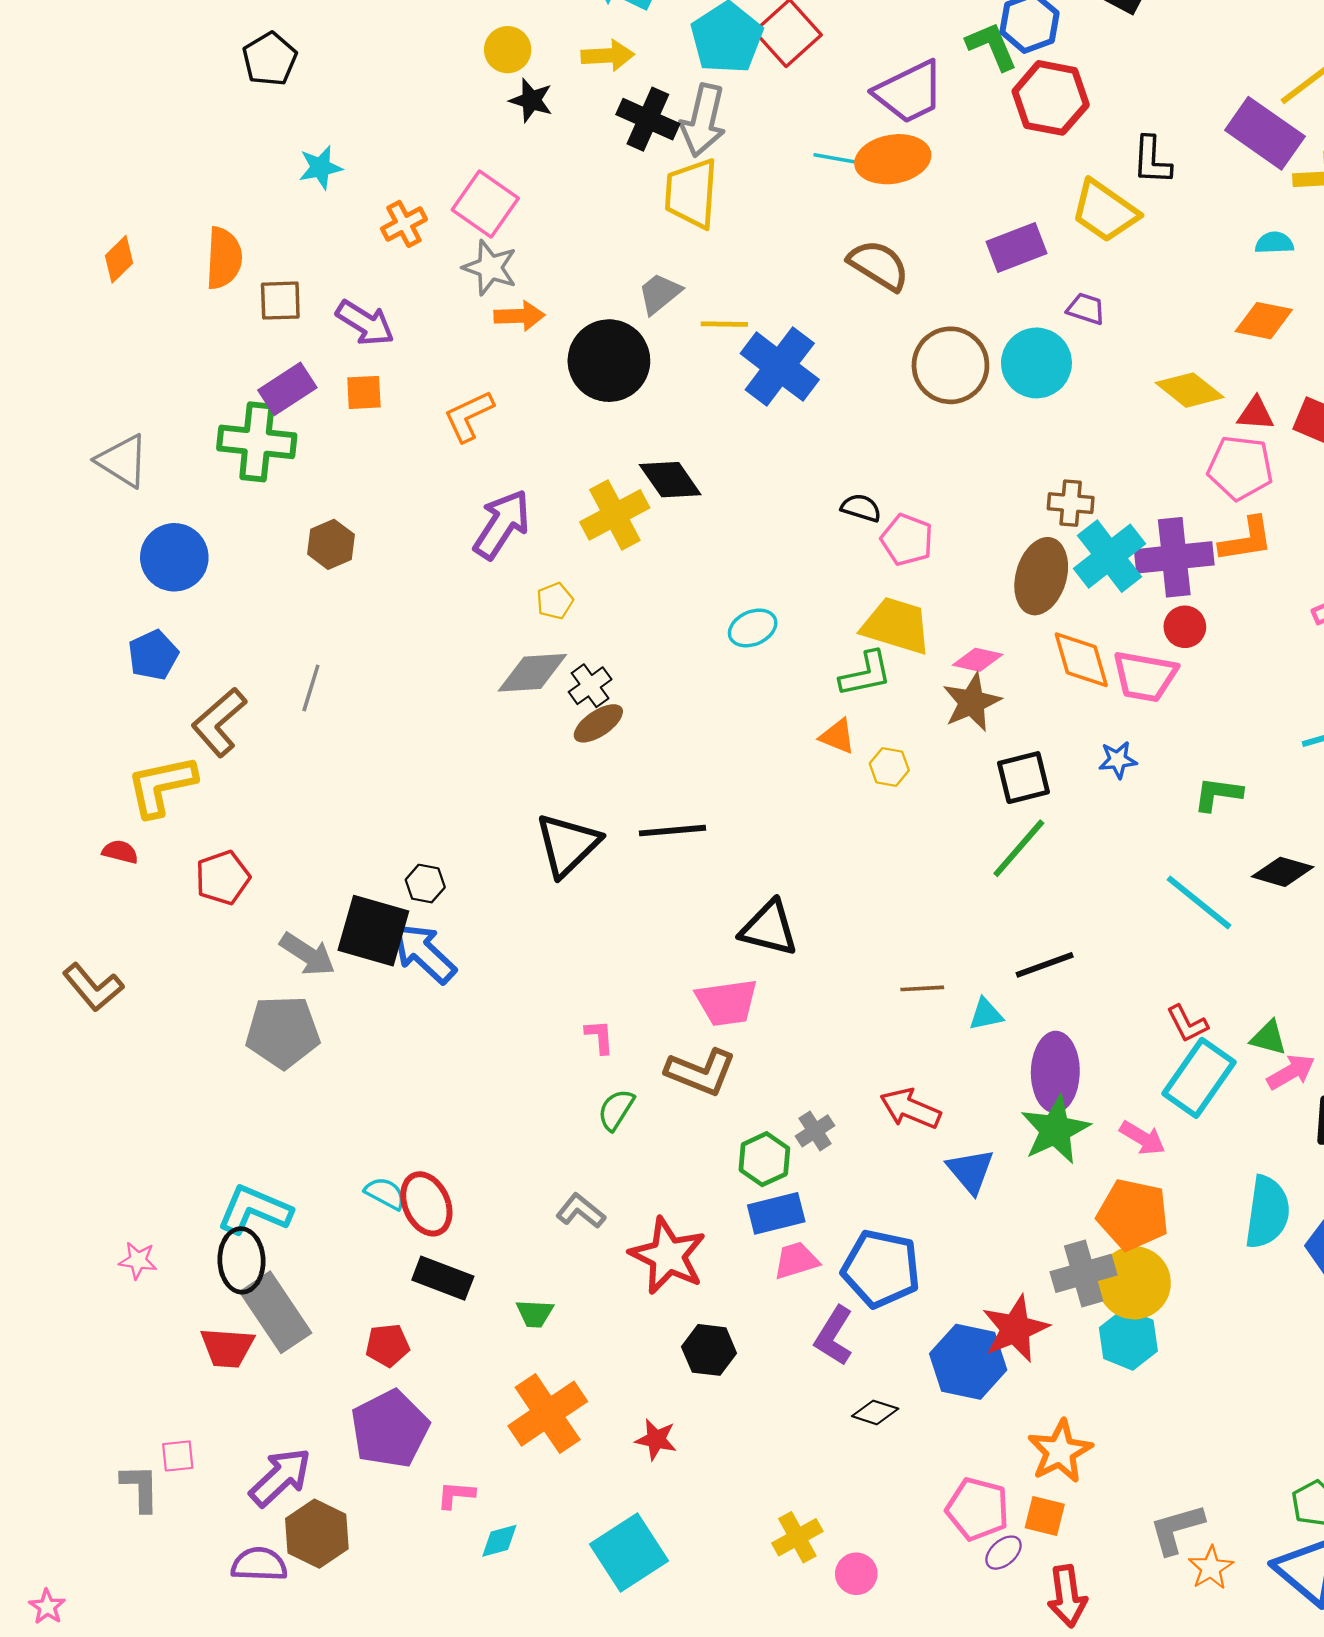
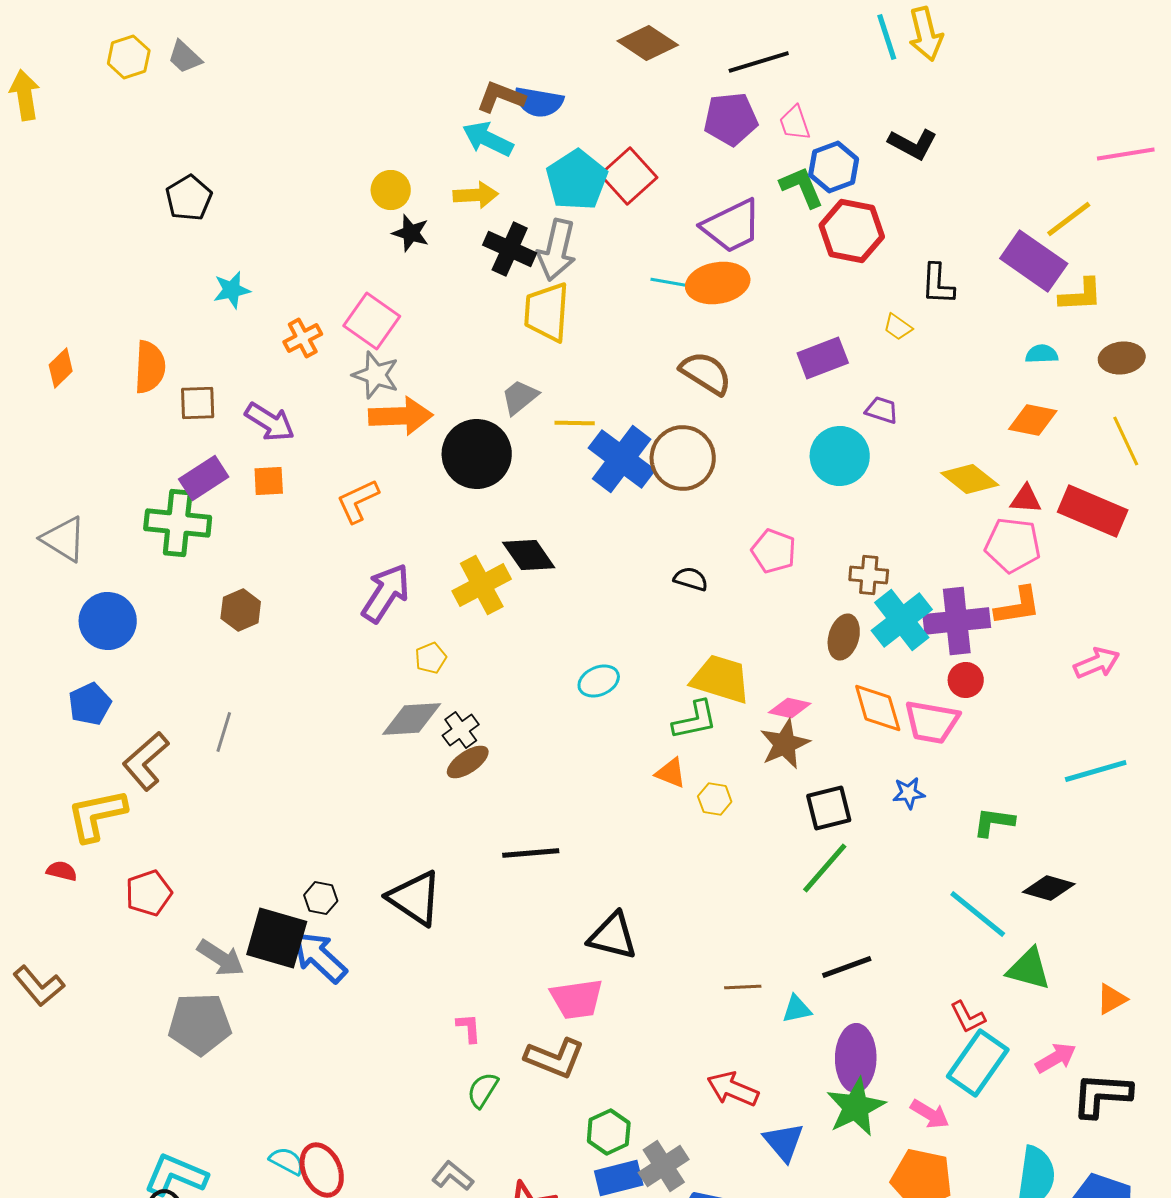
yellow trapezoid: (1105, 211) -> (898, 327), size x0.5
orange arrow: (519, 316) -> (401, 416), size x1.5
brown circle: (950, 365) -> (683, 458), moved
pink pentagon: (907, 540) -> (774, 551), moved
brown ellipse: (1041, 576) -> (844, 637), size x0.7
black triangle: (568, 845) -> (415, 898), moved, turned -42
green triangle: (1268, 1038) -> (1029, 969), moved, size x1.4
gray cross: (815, 1131) -> (664, 1166), moved, size x1.5

